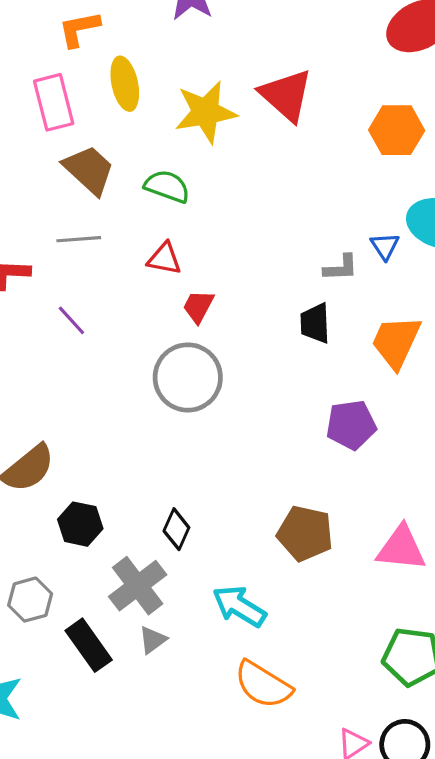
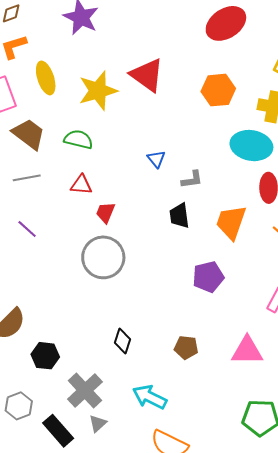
blue triangle: (385, 246) -> (156, 159), moved
black diamond: (176, 529) -> (123, 341), moved
brown pentagon: (305, 533) -> (186, 347), size x0.7

